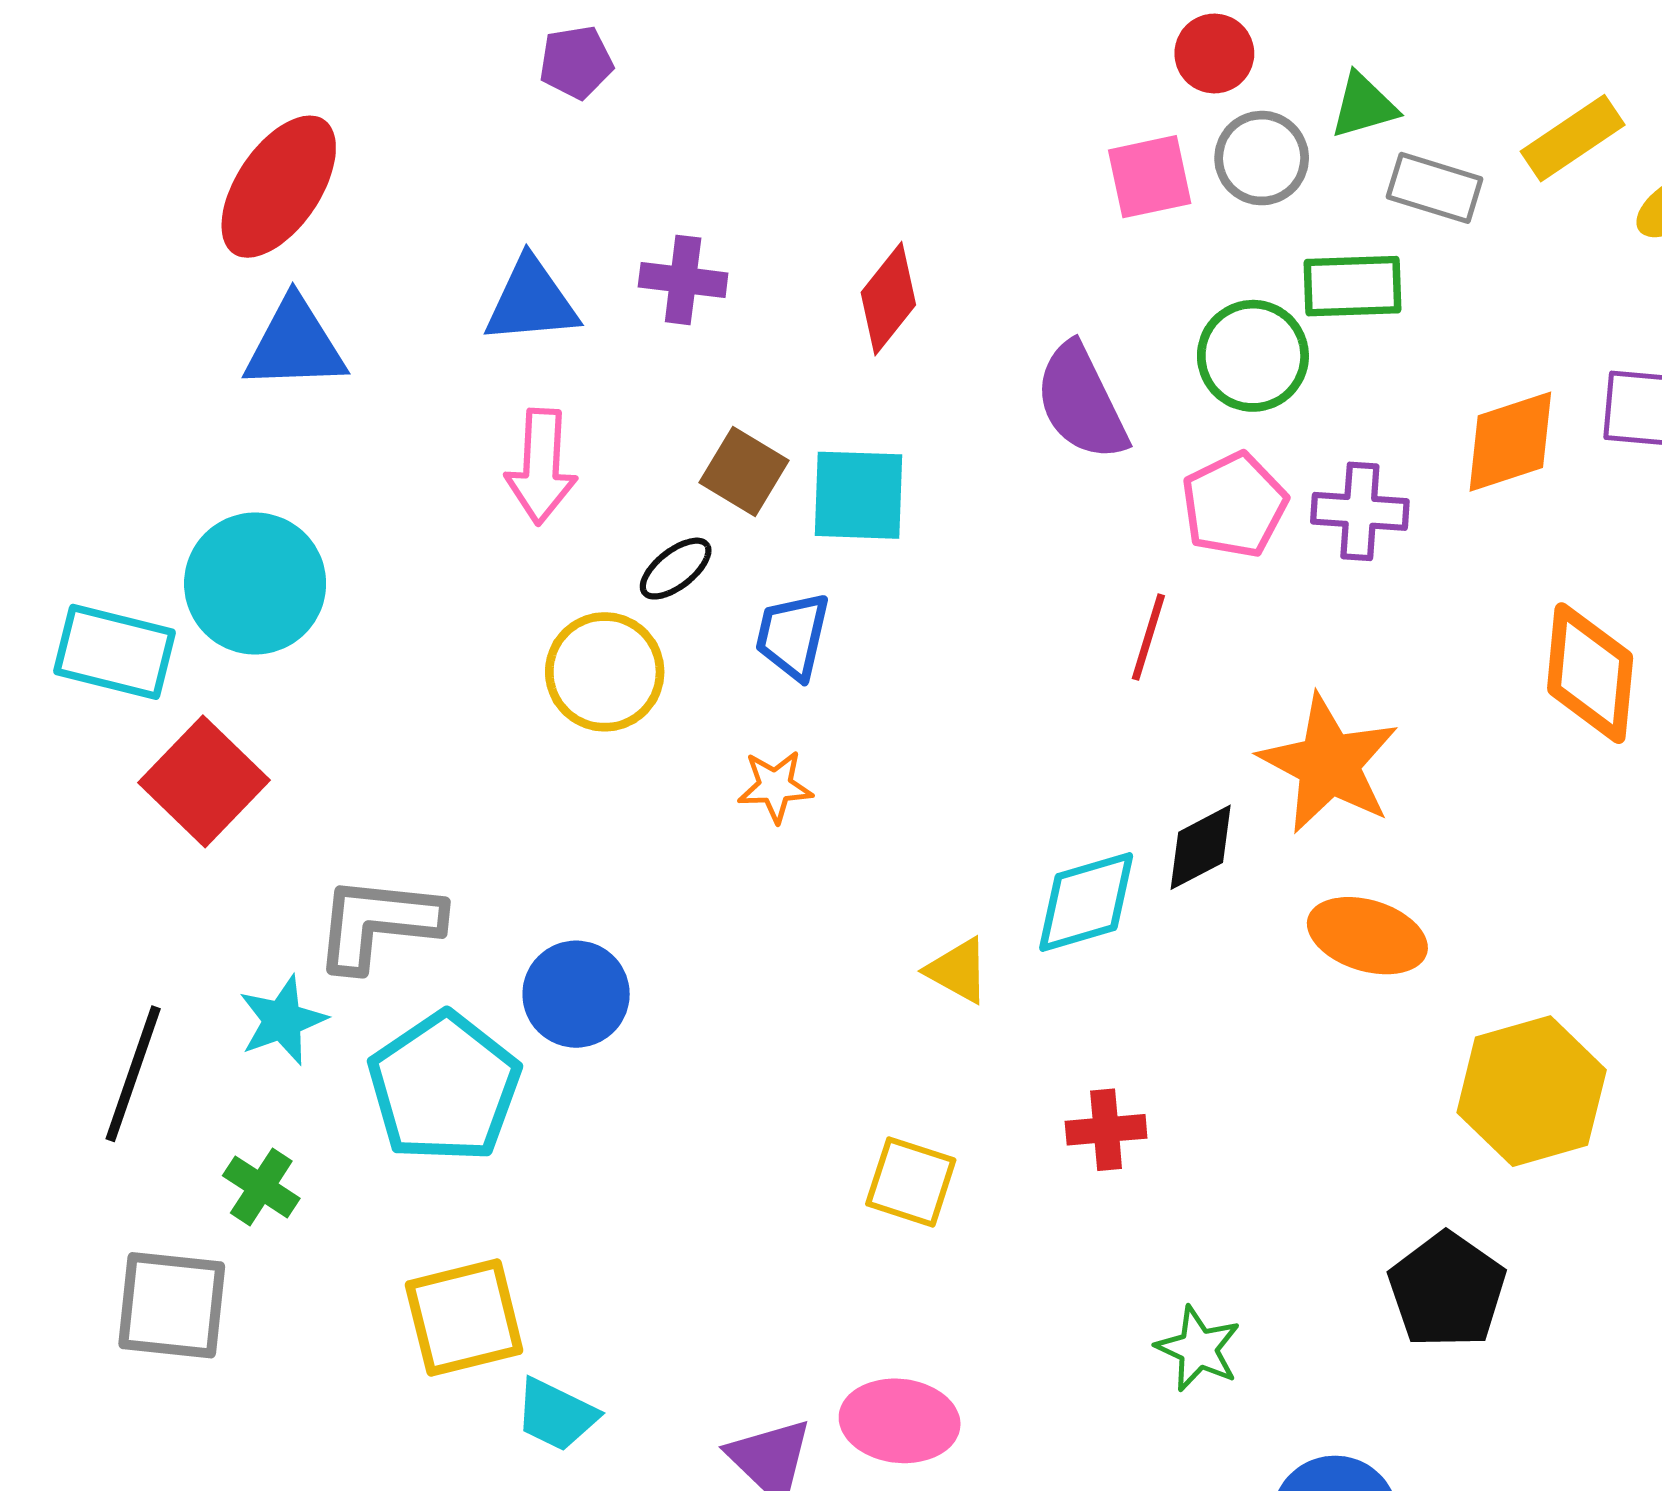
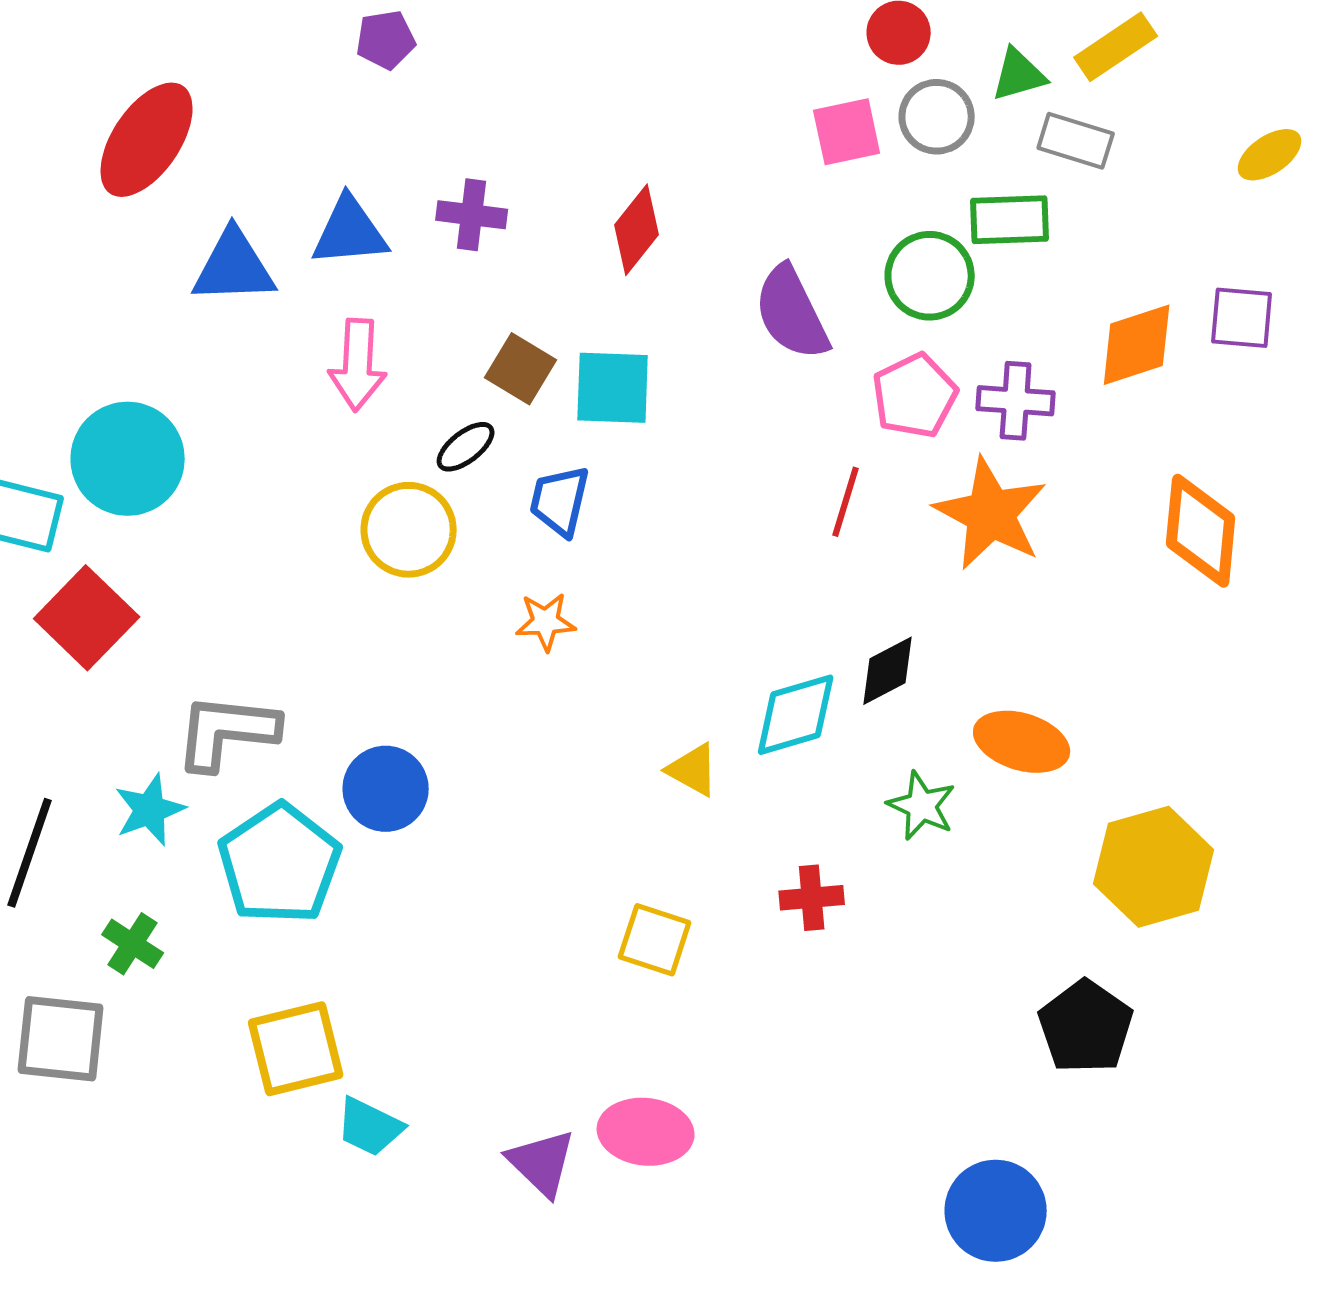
yellow rectangle: (1573, 138) -> (1116, 47), moved
blue triangle: (295, 345) -> (234, 267), moved
orange star: (1329, 764) -> (991, 514), moved
green star: (1198, 1349) -> (922, 806), moved

